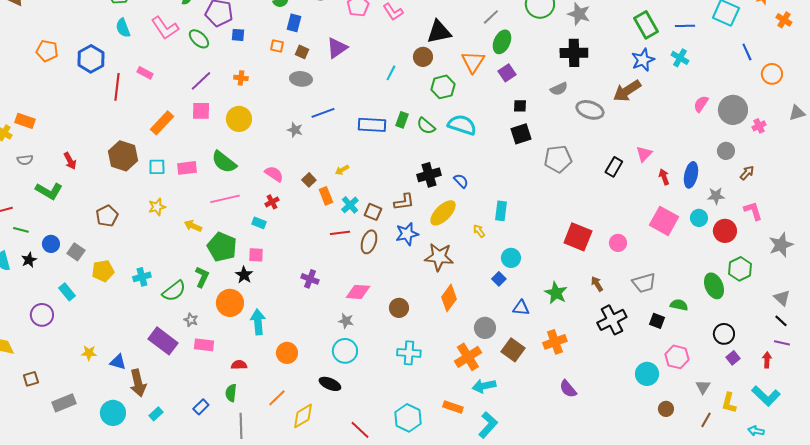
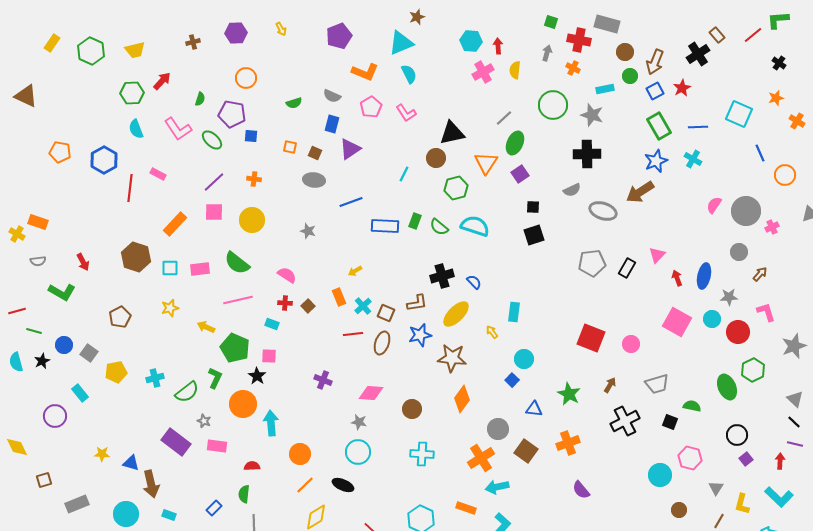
blue rectangle: (294, 23) -> (332, 124), moved
blue line: (323, 113) -> (351, 202), moved
gray pentagon: (558, 159) -> (592, 263), moved
brown square: (309, 180) -> (308, 306), moved
red cross: (272, 202) -> (285, 303), turned 32
brown arrow: (597, 284) -> (610, 385), turned 63
orange line: (277, 398) -> (305, 485), moved
cyan rectangle: (156, 414) -> (169, 515), turned 64

